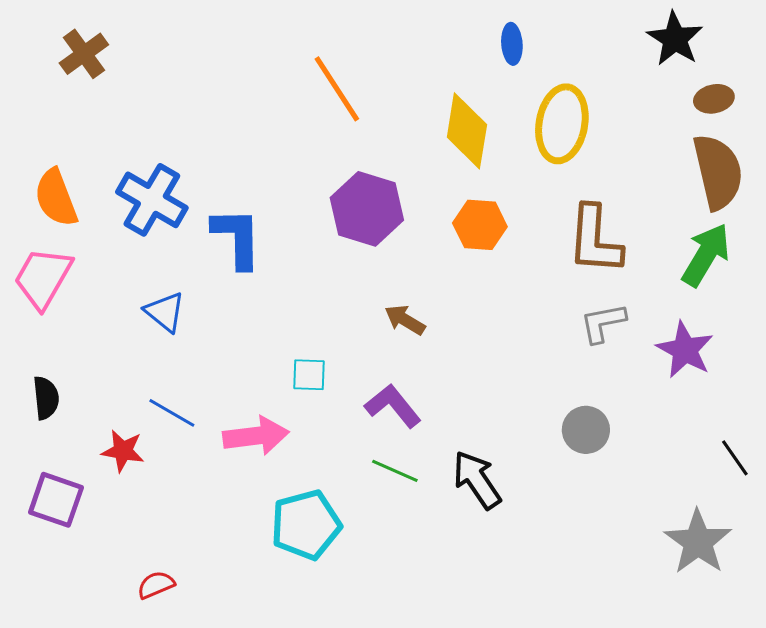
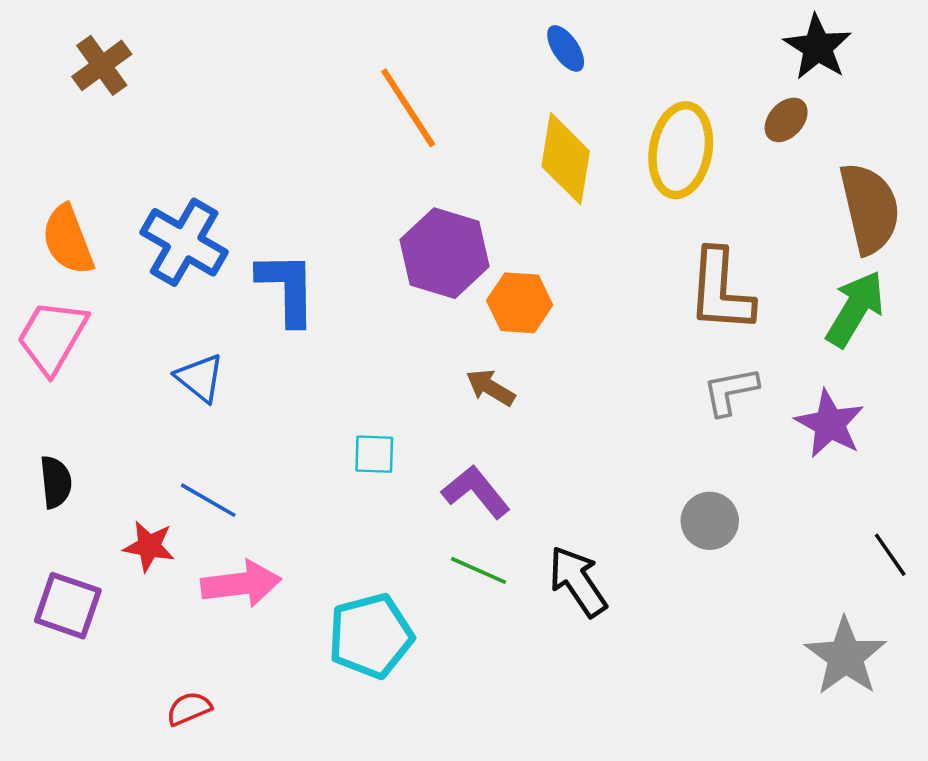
blue ellipse: (512, 44) -> (566, 48), moved, turned -30
brown ellipse: (714, 99) -> (786, 120), moved, turned -36
orange hexagon: (480, 225) -> (520, 303), moved
pink arrow: (256, 436) -> (241, 584), moved

